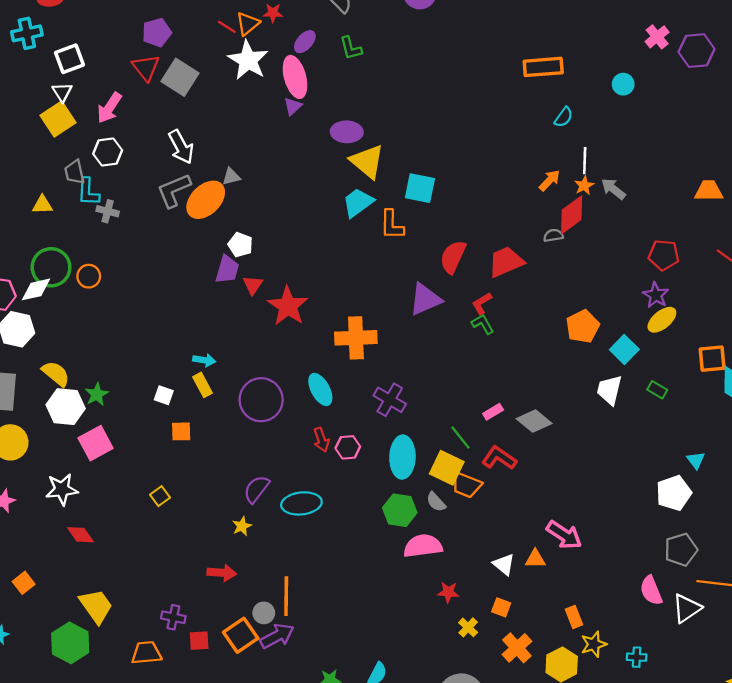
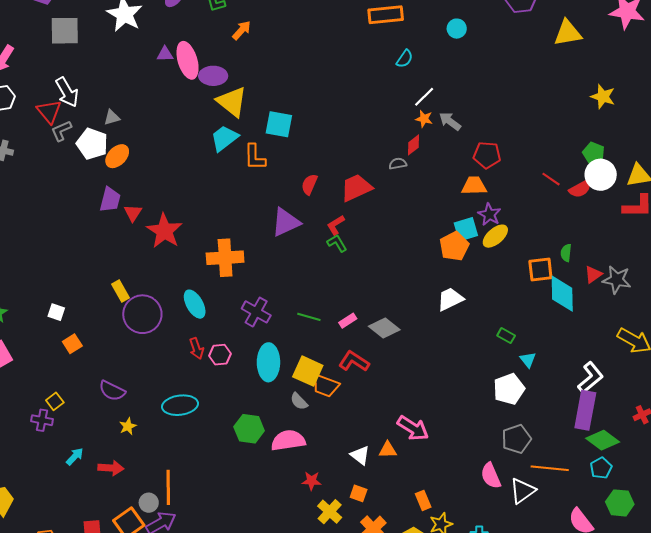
red triangle: (146, 68) -> (49, 112), moved
gray square: (180, 77) -> (65, 31), turned -32
pink ellipse: (295, 77) -> (188, 60), moved
purple triangle: (293, 106) -> (165, 54), turned 42
white line: (585, 161) -> (424, 97), turned 45
orange arrow: (549, 180) -> (242, 30), moved
orange star: (584, 186) -> (424, 119), turned -30
gray L-shape: (174, 190) -> (61, 131), size x0.7
orange trapezoid: (709, 191) -> (474, 186), moved
orange ellipse: (206, 200) -> (117, 156), moved, size x0.7
red diamond: (572, 215) -> (414, 145), size x0.6
white pentagon: (240, 245) -> (92, 144), moved, size x1.4
red pentagon: (664, 255) -> (487, 155), moved
red semicircle: (453, 257) -> (309, 184), size x0.7
orange pentagon: (583, 326) -> (454, 246), moved
cyan square: (624, 350) -> (466, 229), moved, turned 30
cyan arrow: (204, 360) -> (75, 456), moved, turned -54
yellow rectangle: (202, 385) -> (121, 291), moved
white trapezoid: (609, 390) -> (450, 299), turned 52
green rectangle: (657, 390) -> (506, 336), moved
orange square: (181, 431) -> (72, 344), turned -30
green line: (460, 438) -> (309, 317), moved, turned -35
purple semicircle: (256, 489) -> (112, 391), moved, turned -100
green hexagon: (400, 510) -> (249, 429), moved
purple cross: (173, 617) -> (42, 420), moved
yellow cross: (468, 627) -> (330, 512), size x1.4

